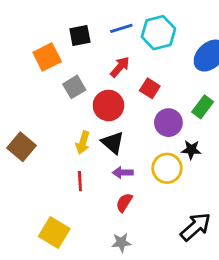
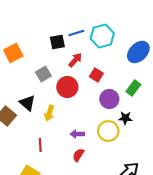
black square: (80, 36) -> (57, 42), moved
orange square: (47, 57) -> (13, 53), moved
black triangle: (113, 143) -> (27, 103), moved
red line: (80, 181) -> (40, 145), moved

